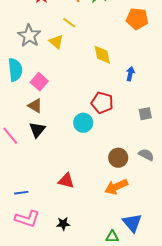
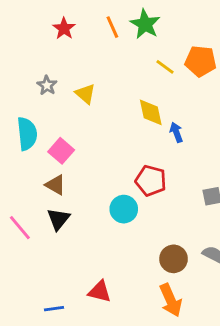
yellow line: (69, 23) -> (165, 67), moved
gray star: (29, 36) -> (47, 85), size x0.6
blue arrow: (130, 74) -> (176, 132), moved, turned -32
orange arrow: (116, 187) -> (171, 300), turned -90
blue line: (21, 193) -> (54, 309), moved

